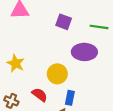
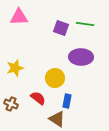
green line: (99, 27) -> (85, 24), moved
yellow star: (16, 63) -> (15, 68), turned 30

